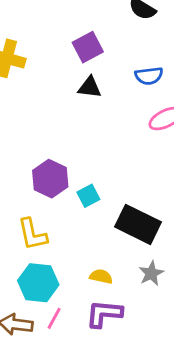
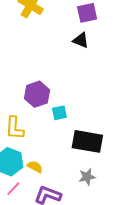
black rectangle: (138, 224) -> (87, 141), turned -32
yellow semicircle: (101, 277) -> (35, 167), moved

